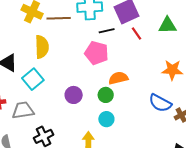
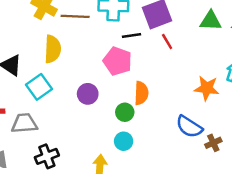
green triangle: (167, 25) -> (211, 21), moved
orange semicircle: (118, 78) -> (141, 93), turned 102
purple circle: (74, 95) -> (88, 94), moved

